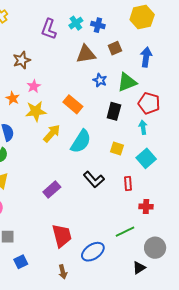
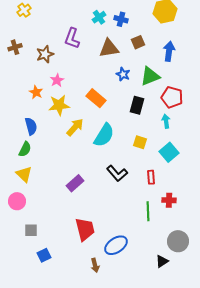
purple L-shape: (49, 29) -> (72, 38), moved
green line: (125, 232) -> (148, 211), moved, turned -66
brown arrow: (63, 272) -> (95, 265), moved

